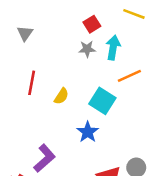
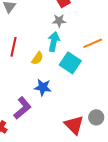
cyan arrow: (113, 48) -> (54, 42), moved
blue star: (88, 132) -> (43, 87), moved, turned -30

